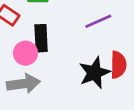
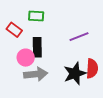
gray arrow: (23, 84) -> (36, 74), moved

